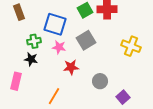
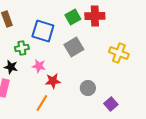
pink star: (59, 47) -> (39, 66), moved
black star: (31, 59) -> (11, 67), moved
red star: (71, 67) -> (53, 81), moved

